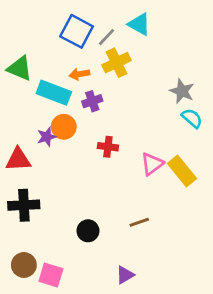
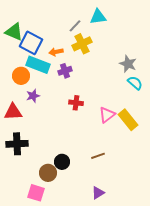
cyan triangle: (139, 24) -> (98, 17), turned -36
blue square: (77, 31) -> (31, 43), moved
green triangle: (20, 68) -> (14, 32), moved
orange circle: (64, 127) -> (21, 76), moved
brown circle: (24, 265) -> (48, 173), moved
purple triangle: (125, 275) -> (98, 193), moved

